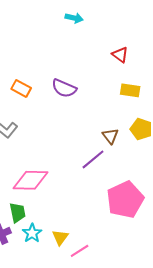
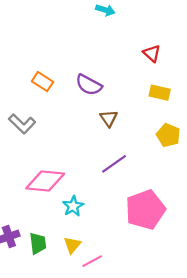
brown triangle: (110, 136) -> (109, 118), moved
green trapezoid: (17, 213) -> (38, 243), moved
cyan star: (32, 233) -> (73, 206), moved

